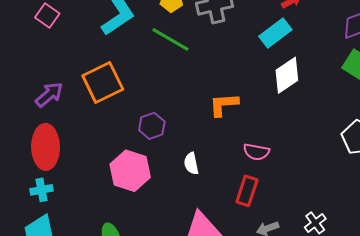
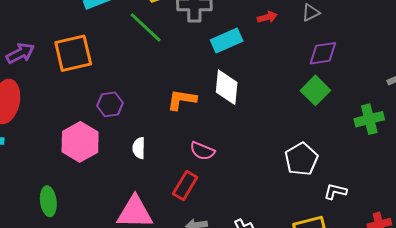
cyan rectangle: (275, 33) -> (227, 40), moved
white diamond: (287, 75) -> (227, 87), moved, turned -63

